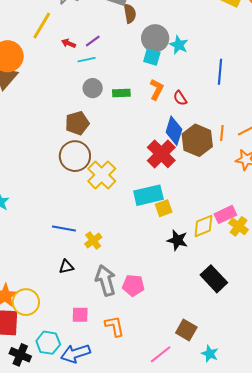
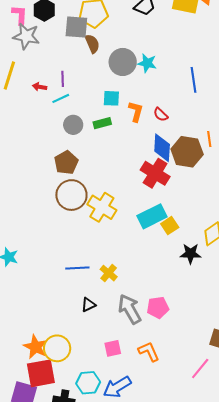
purple line: (93, 41) -> (63, 79), turned -42
cyan square: (152, 57) -> (111, 98), moved

